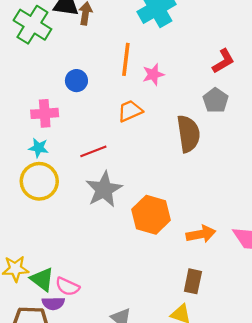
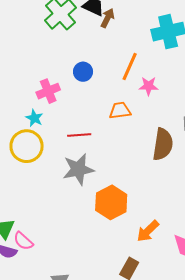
pink cross: (45, 113) -> (48, 91), turned -35
orange arrow: (201, 234) -> (148, 231), turned 130

